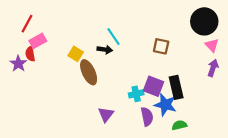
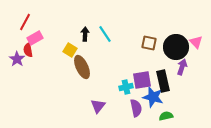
black circle: (204, 21) -> (176, 47), moved
black arrow: (105, 50) -> (85, 34), moved, turned -96
purple arrow: (213, 68) -> (182, 67), moved
purple square: (153, 86) -> (142, 80), turned -30

